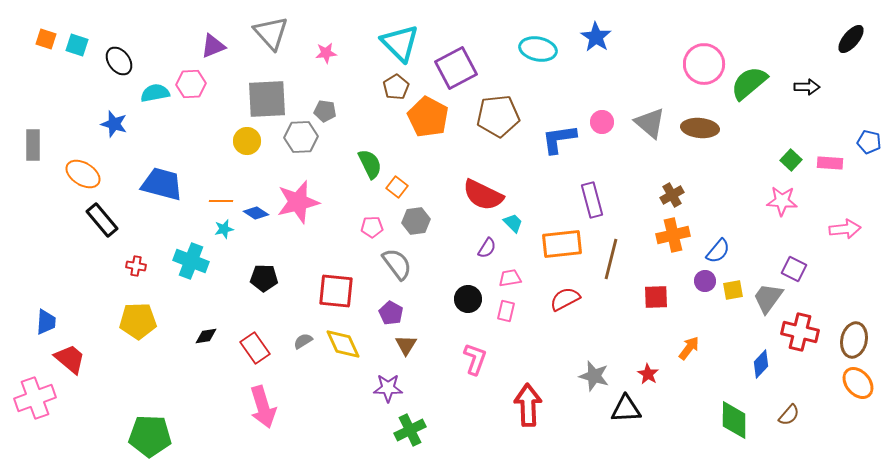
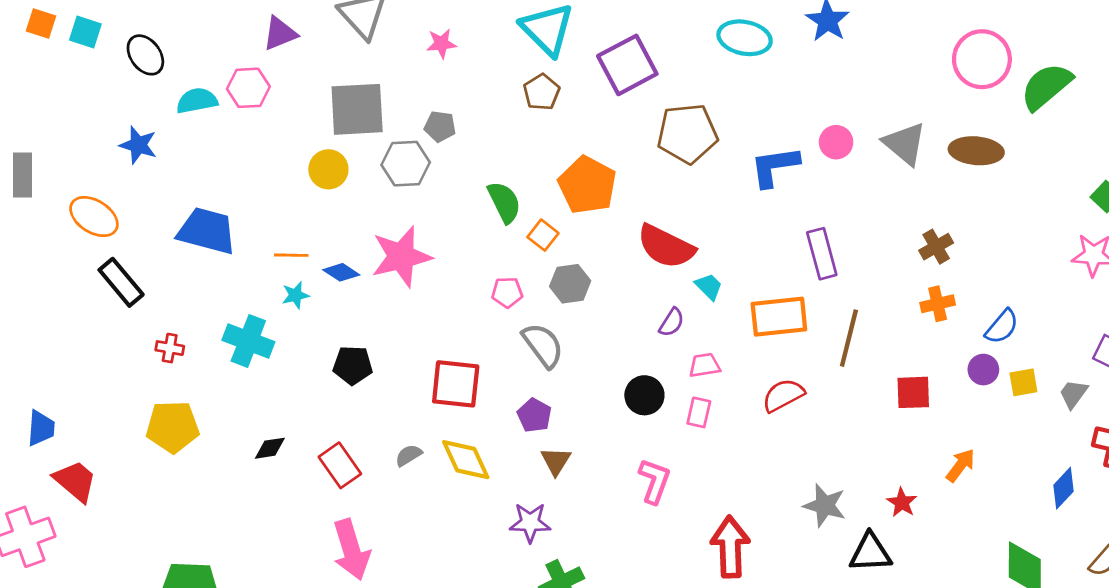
orange pentagon: (428, 117) -> (587, 185), moved
orange cross: (673, 235) -> (938, 304), size x0.7
gray trapezoid: (768, 298) -> (1073, 394), size x0.7

